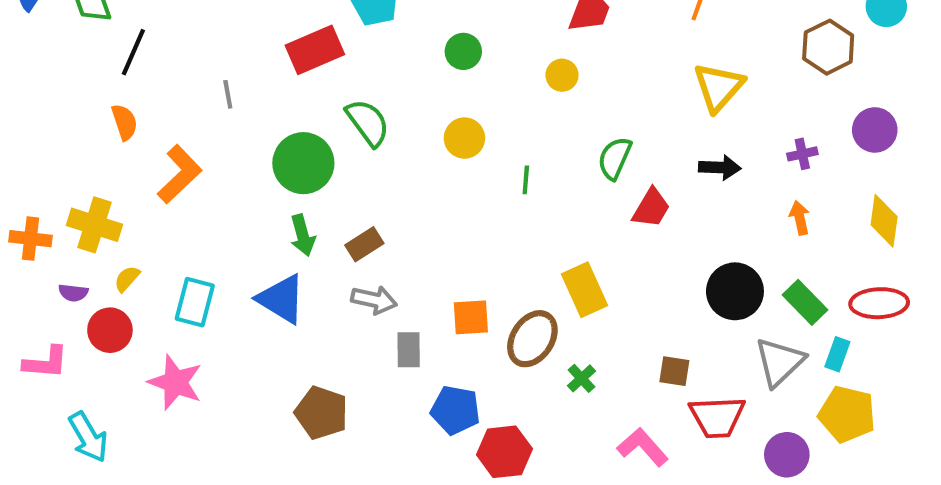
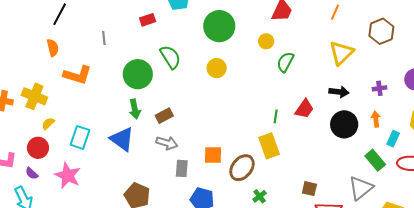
brown hexagon: (828, 47) -> (381, 31), moved
red rectangle: (315, 50) -> (148, 20), size x0.6
green circle: (463, 51) -> (219, 26), size x1.8
green semicircle: (615, 158) -> (285, 62), moved
orange L-shape: (180, 174) -> (77, 75), turned 56
green line: (526, 180) -> (276, 116), moved
black circle: (735, 291) -> (344, 124), moved
purple semicircle: (73, 293) -> (32, 173), moved, turned 32
cyan rectangle: (837, 354) -> (393, 139), moved
green cross: (581, 378) -> (260, 196), moved

